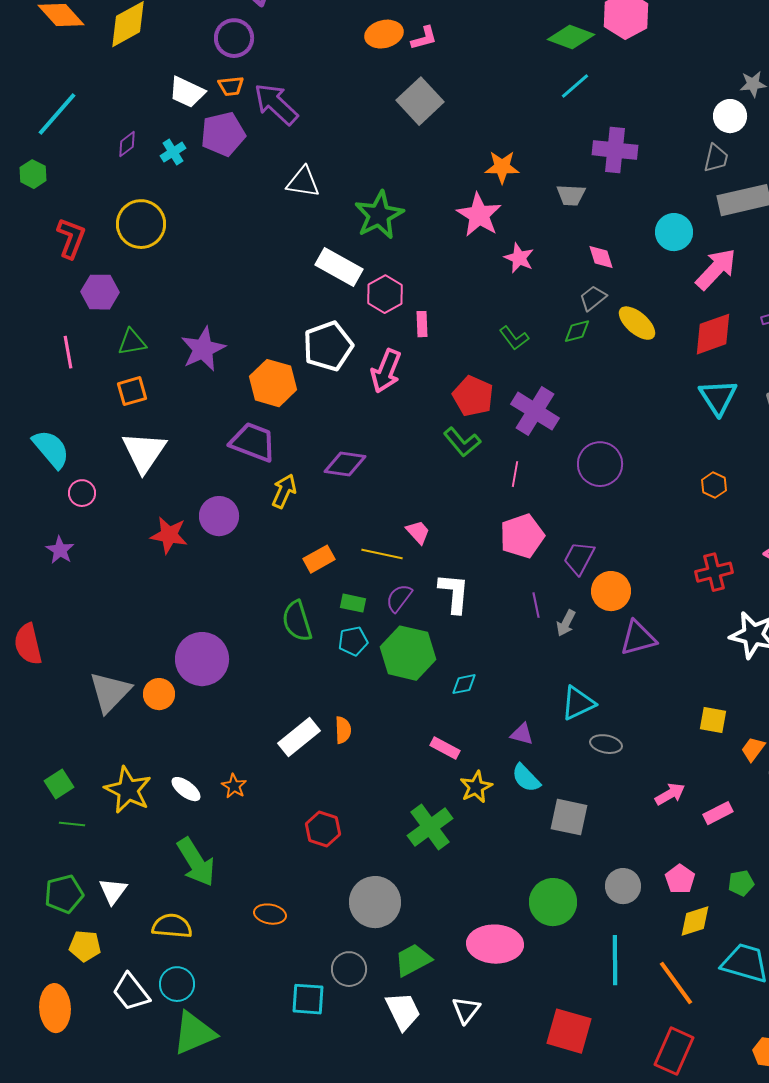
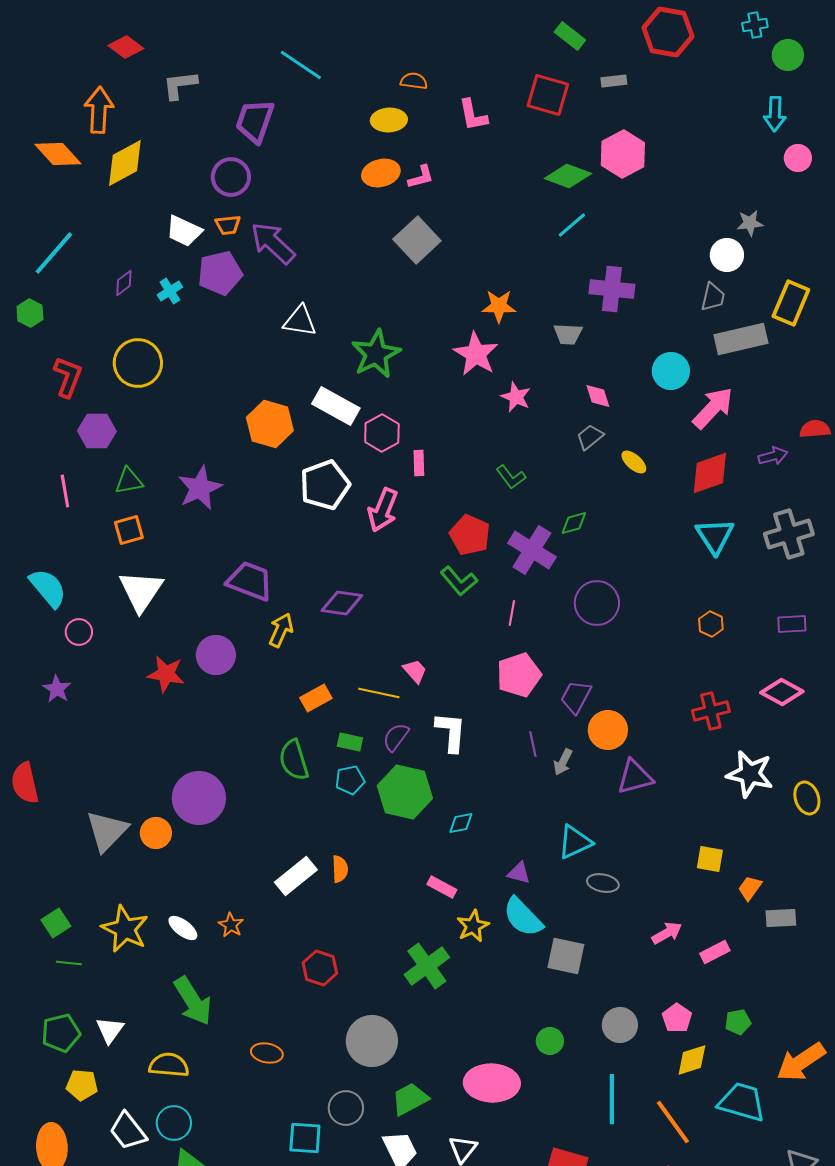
yellow ellipse: (637, 323) -> (634, 462), size x0.7
green diamond: (577, 331) -> (574, 523), moved
orange hexagon: (273, 383) -> (270, 424), moved
cyan semicircle: (526, 778) -> (523, 917), size x1.4
green circle: (553, 902) -> (550, 1041), size x0.6

